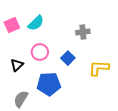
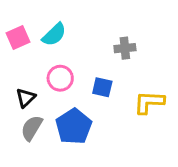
blue square: (68, 58) -> (102, 87), turned -32
blue pentagon: (49, 84) -> (74, 126), turned -30
gray semicircle: (21, 99) -> (32, 128), moved

